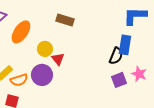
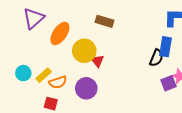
yellow circle: (45, 49) -> (84, 51), size x1.5
purple circle: (42, 75) -> (86, 88), moved
purple square: (119, 80) -> (169, 83), moved

